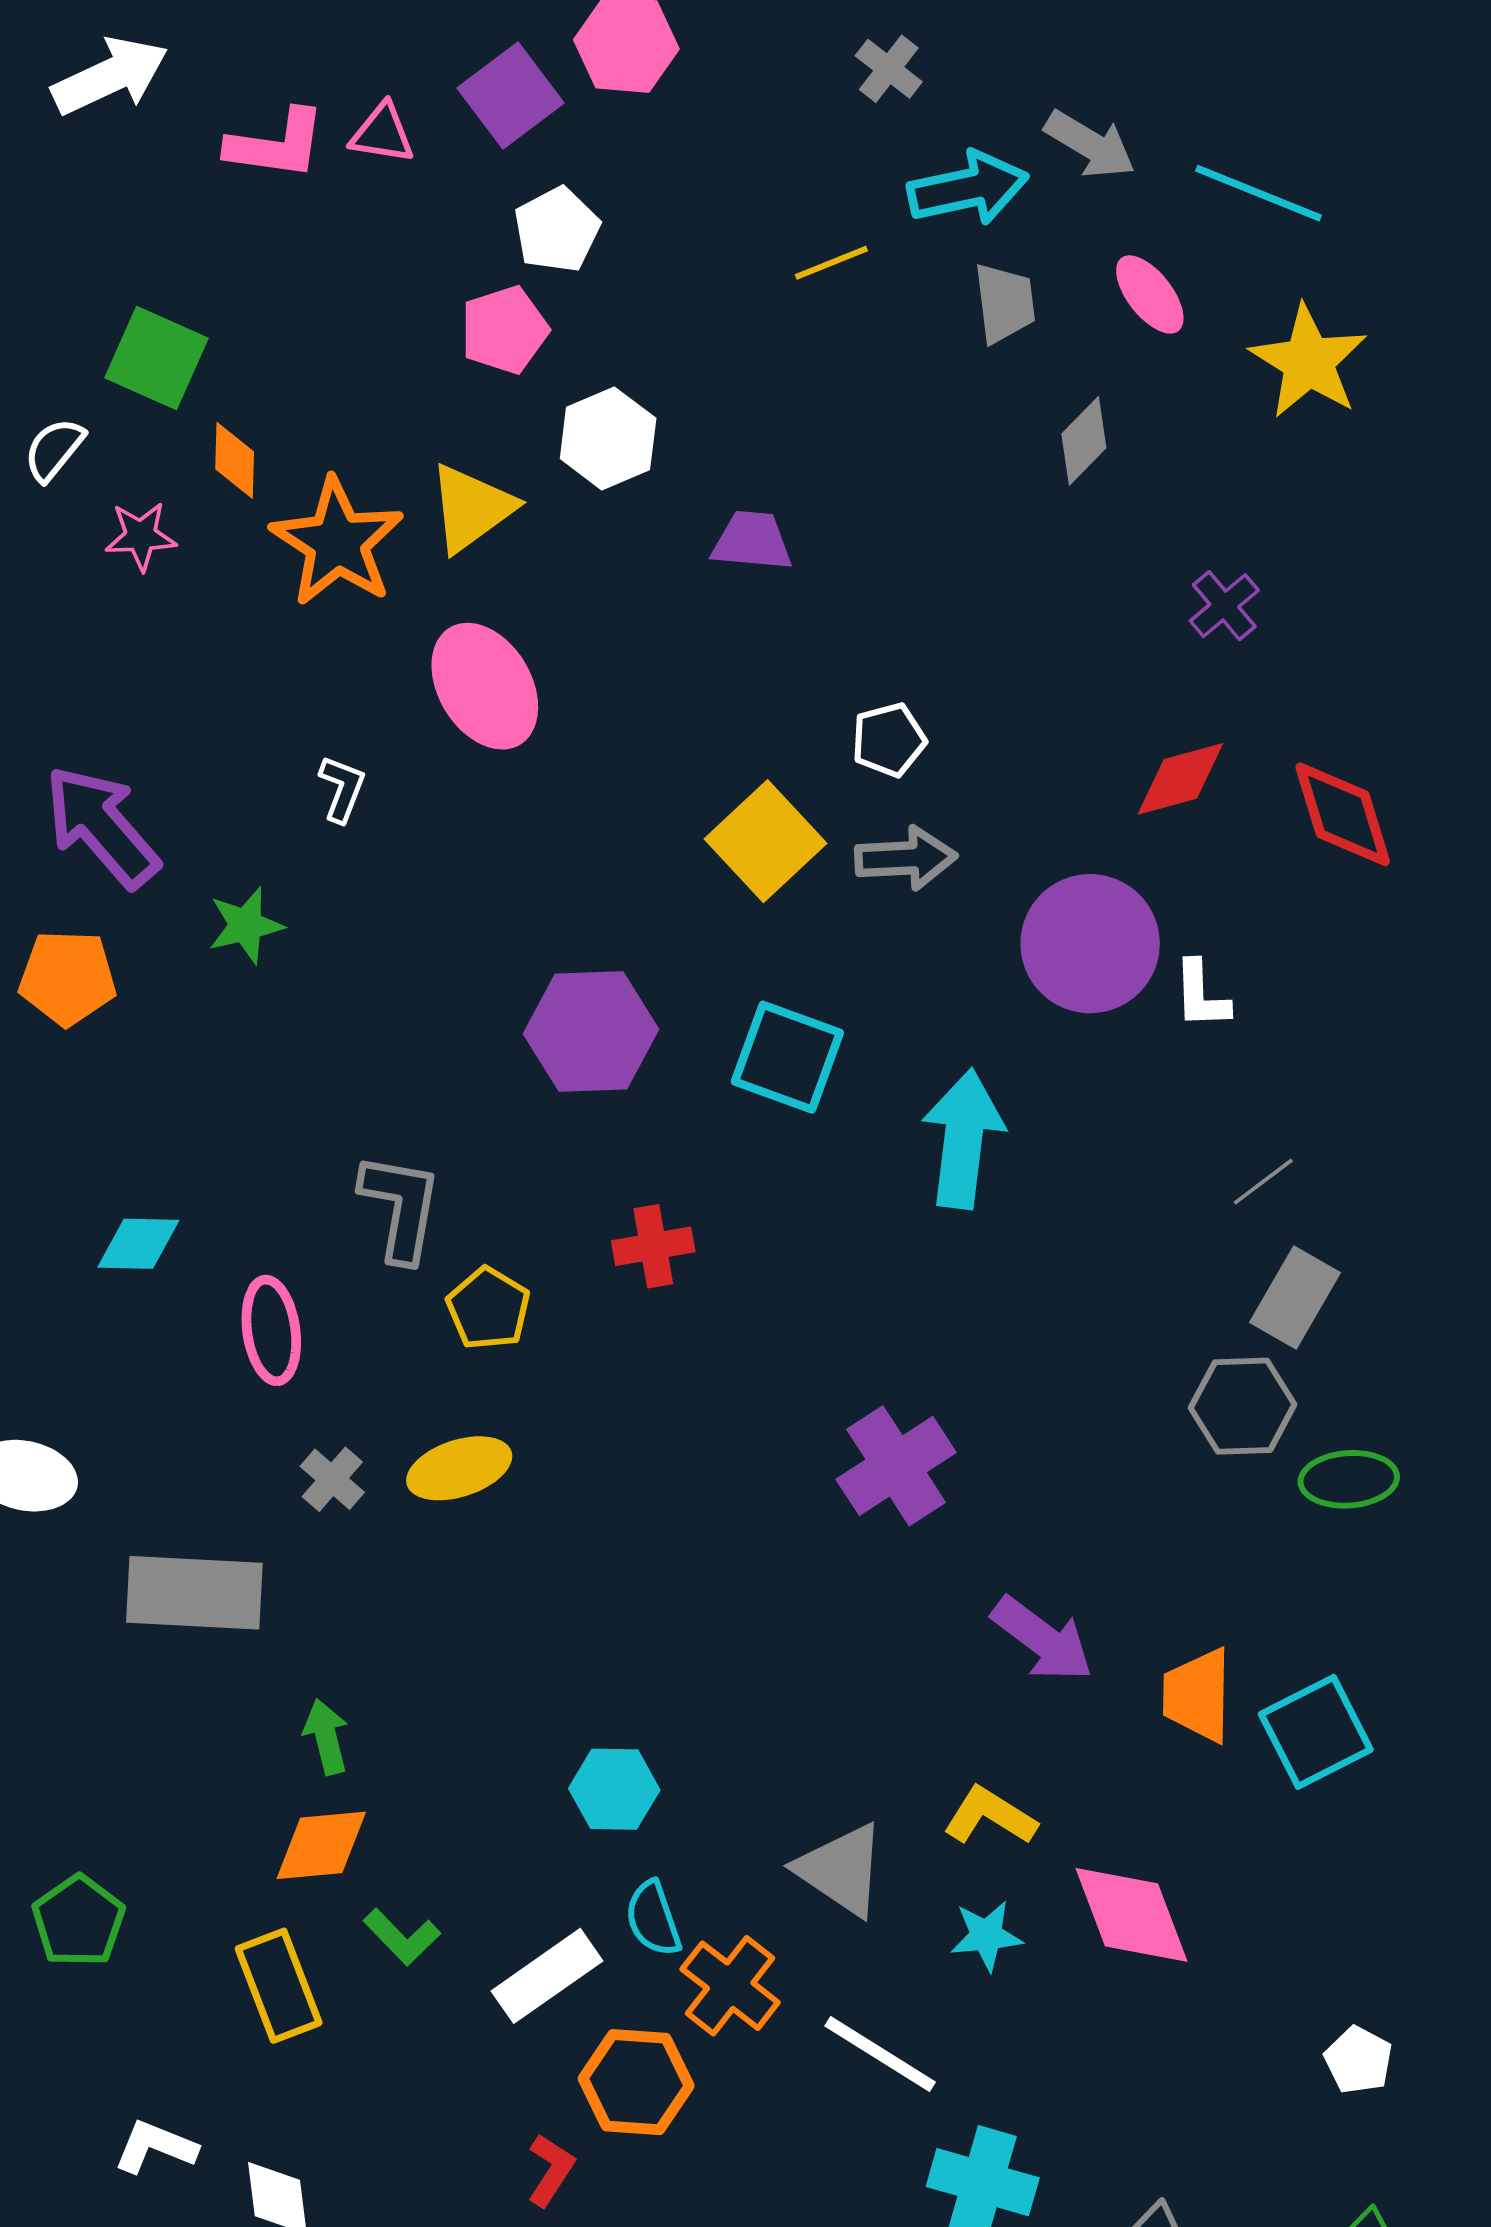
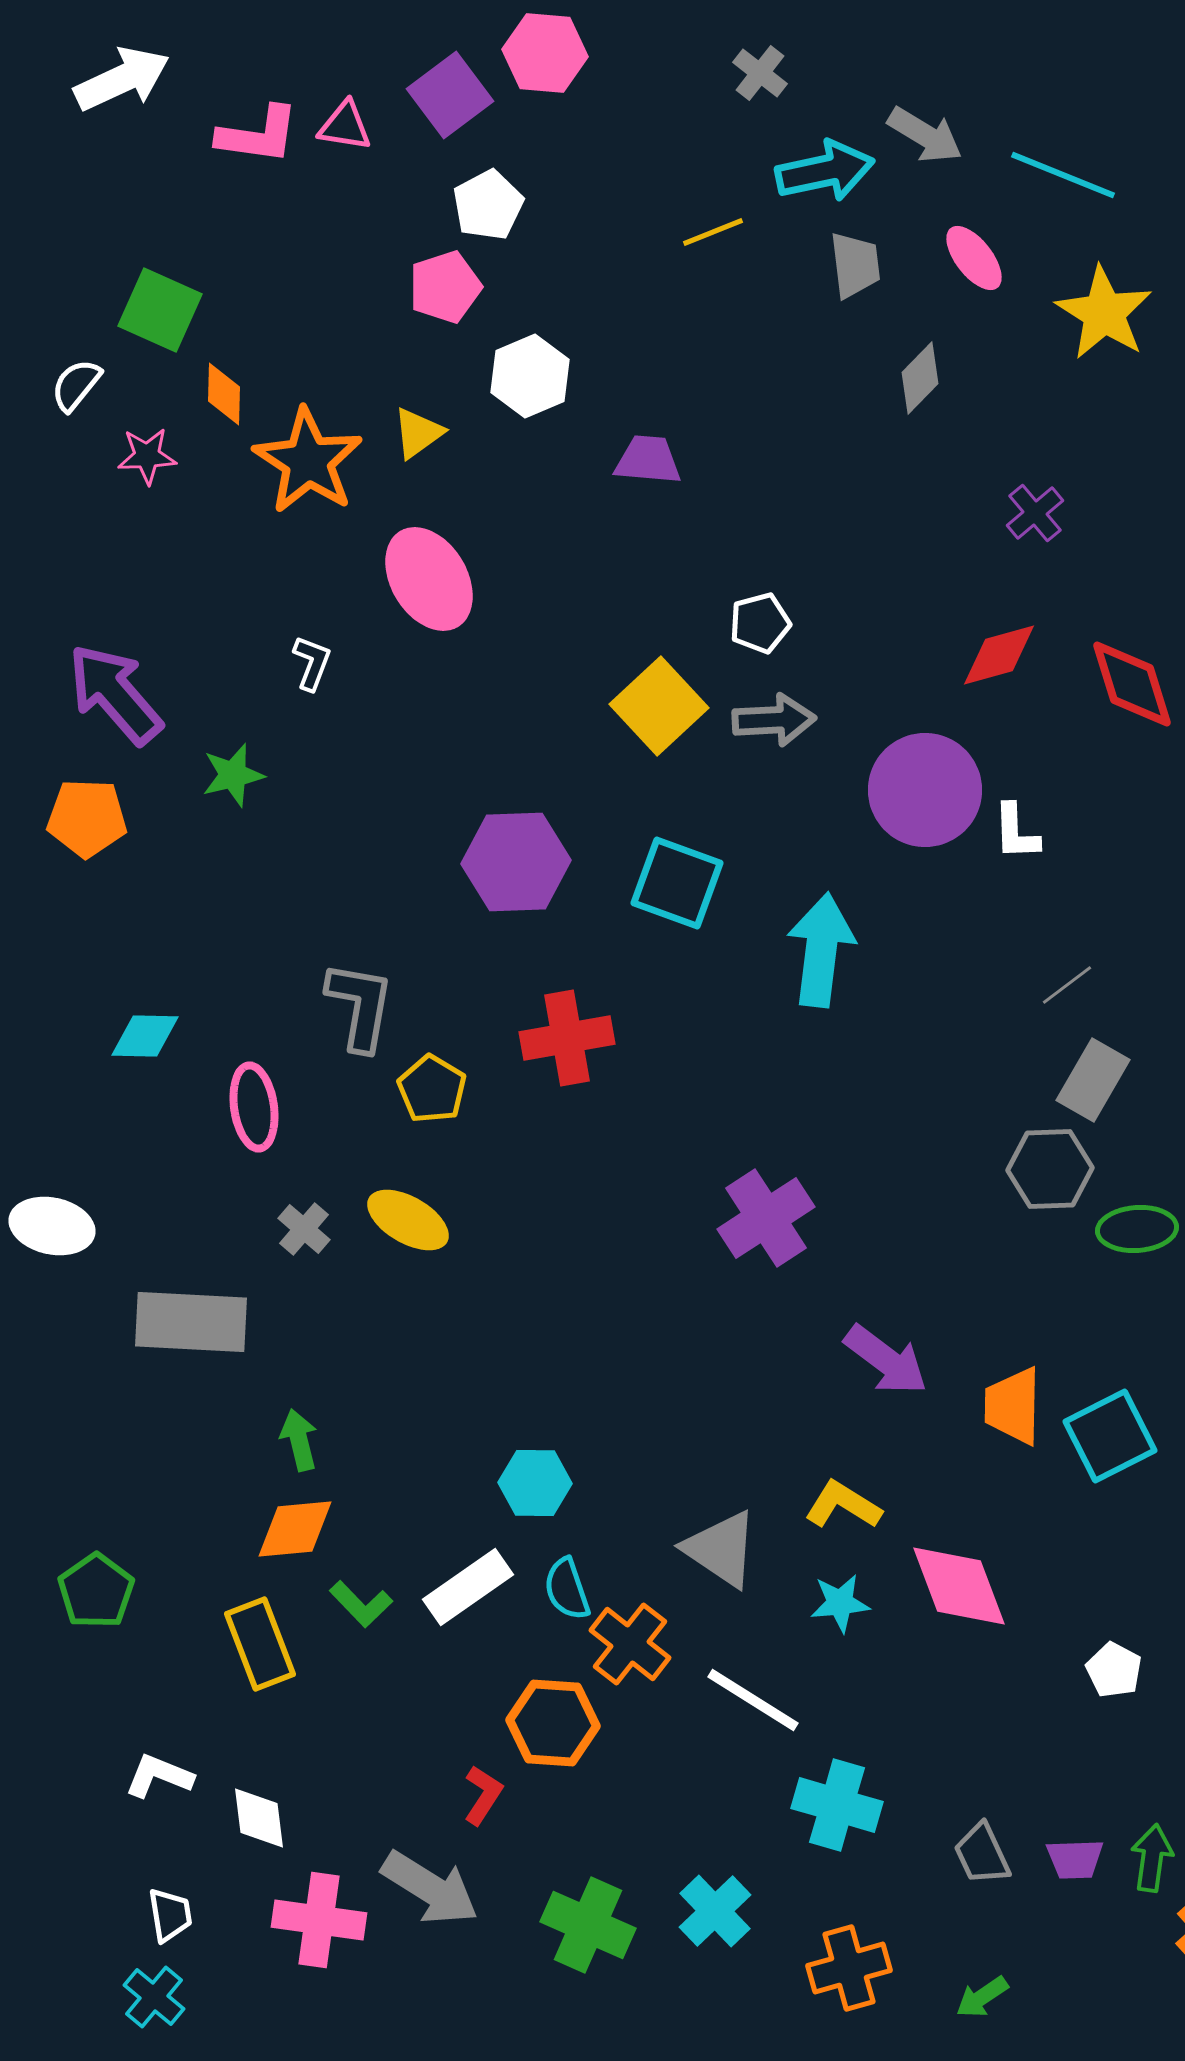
yellow triangle: (471, 508) -> (418, 433), size x0.7
red cross: (653, 1246) -> (567, 1038), size x1.4
yellow ellipse: (459, 1468) -> (408, 1220), turned 48
white rectangle: (547, 1976) -> (468, 1587), moved
white pentagon: (1358, 2060) -> (1114, 1670), moved

